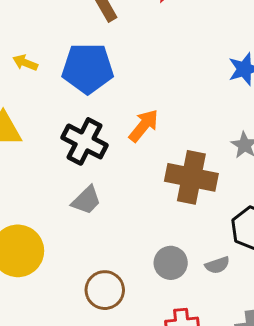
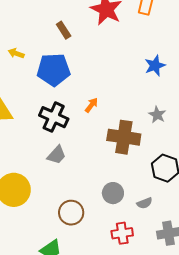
yellow arrow: (25, 63) -> (16, 53), moved
orange arrow: (144, 126) -> (91, 105), size x0.7
gray semicircle: (217, 265) -> (145, 203), moved

